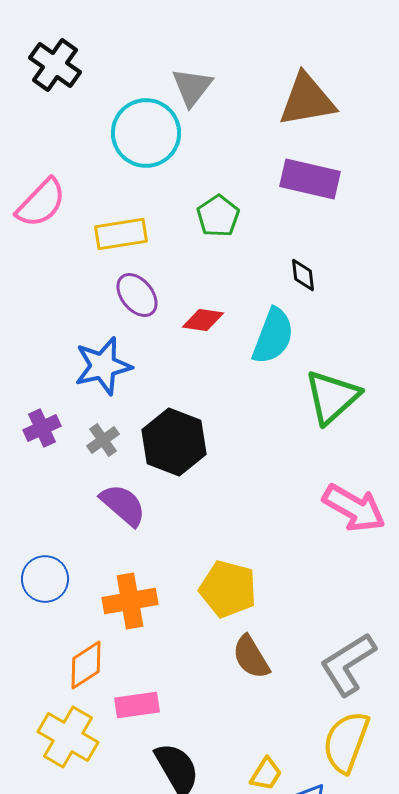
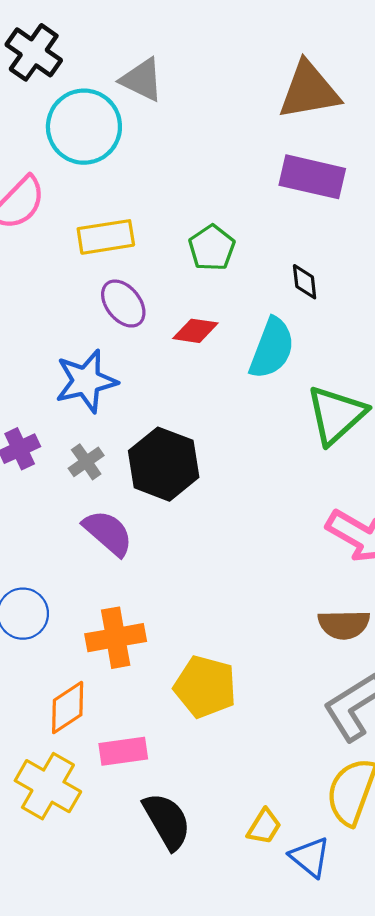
gray triangle: (192, 87) -> (142, 80), moved, turned -42
cyan circle: (146, 133) -> (84, 127), moved
green pentagon: (218, 216) -> (212, 248), moved
yellow pentagon: (228, 589) -> (205, 687), moved
brown semicircle: (251, 657) -> (344, 625), moved, turned -60

